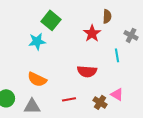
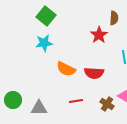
green square: (51, 20) -> (46, 16), moved
orange semicircle: (37, 79) -> (66, 69), moved

